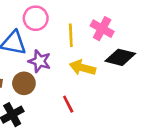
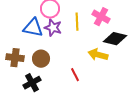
purple star: (40, 61) -> (53, 28), moved
yellow arrow: (83, 68) -> (98, 55), moved

